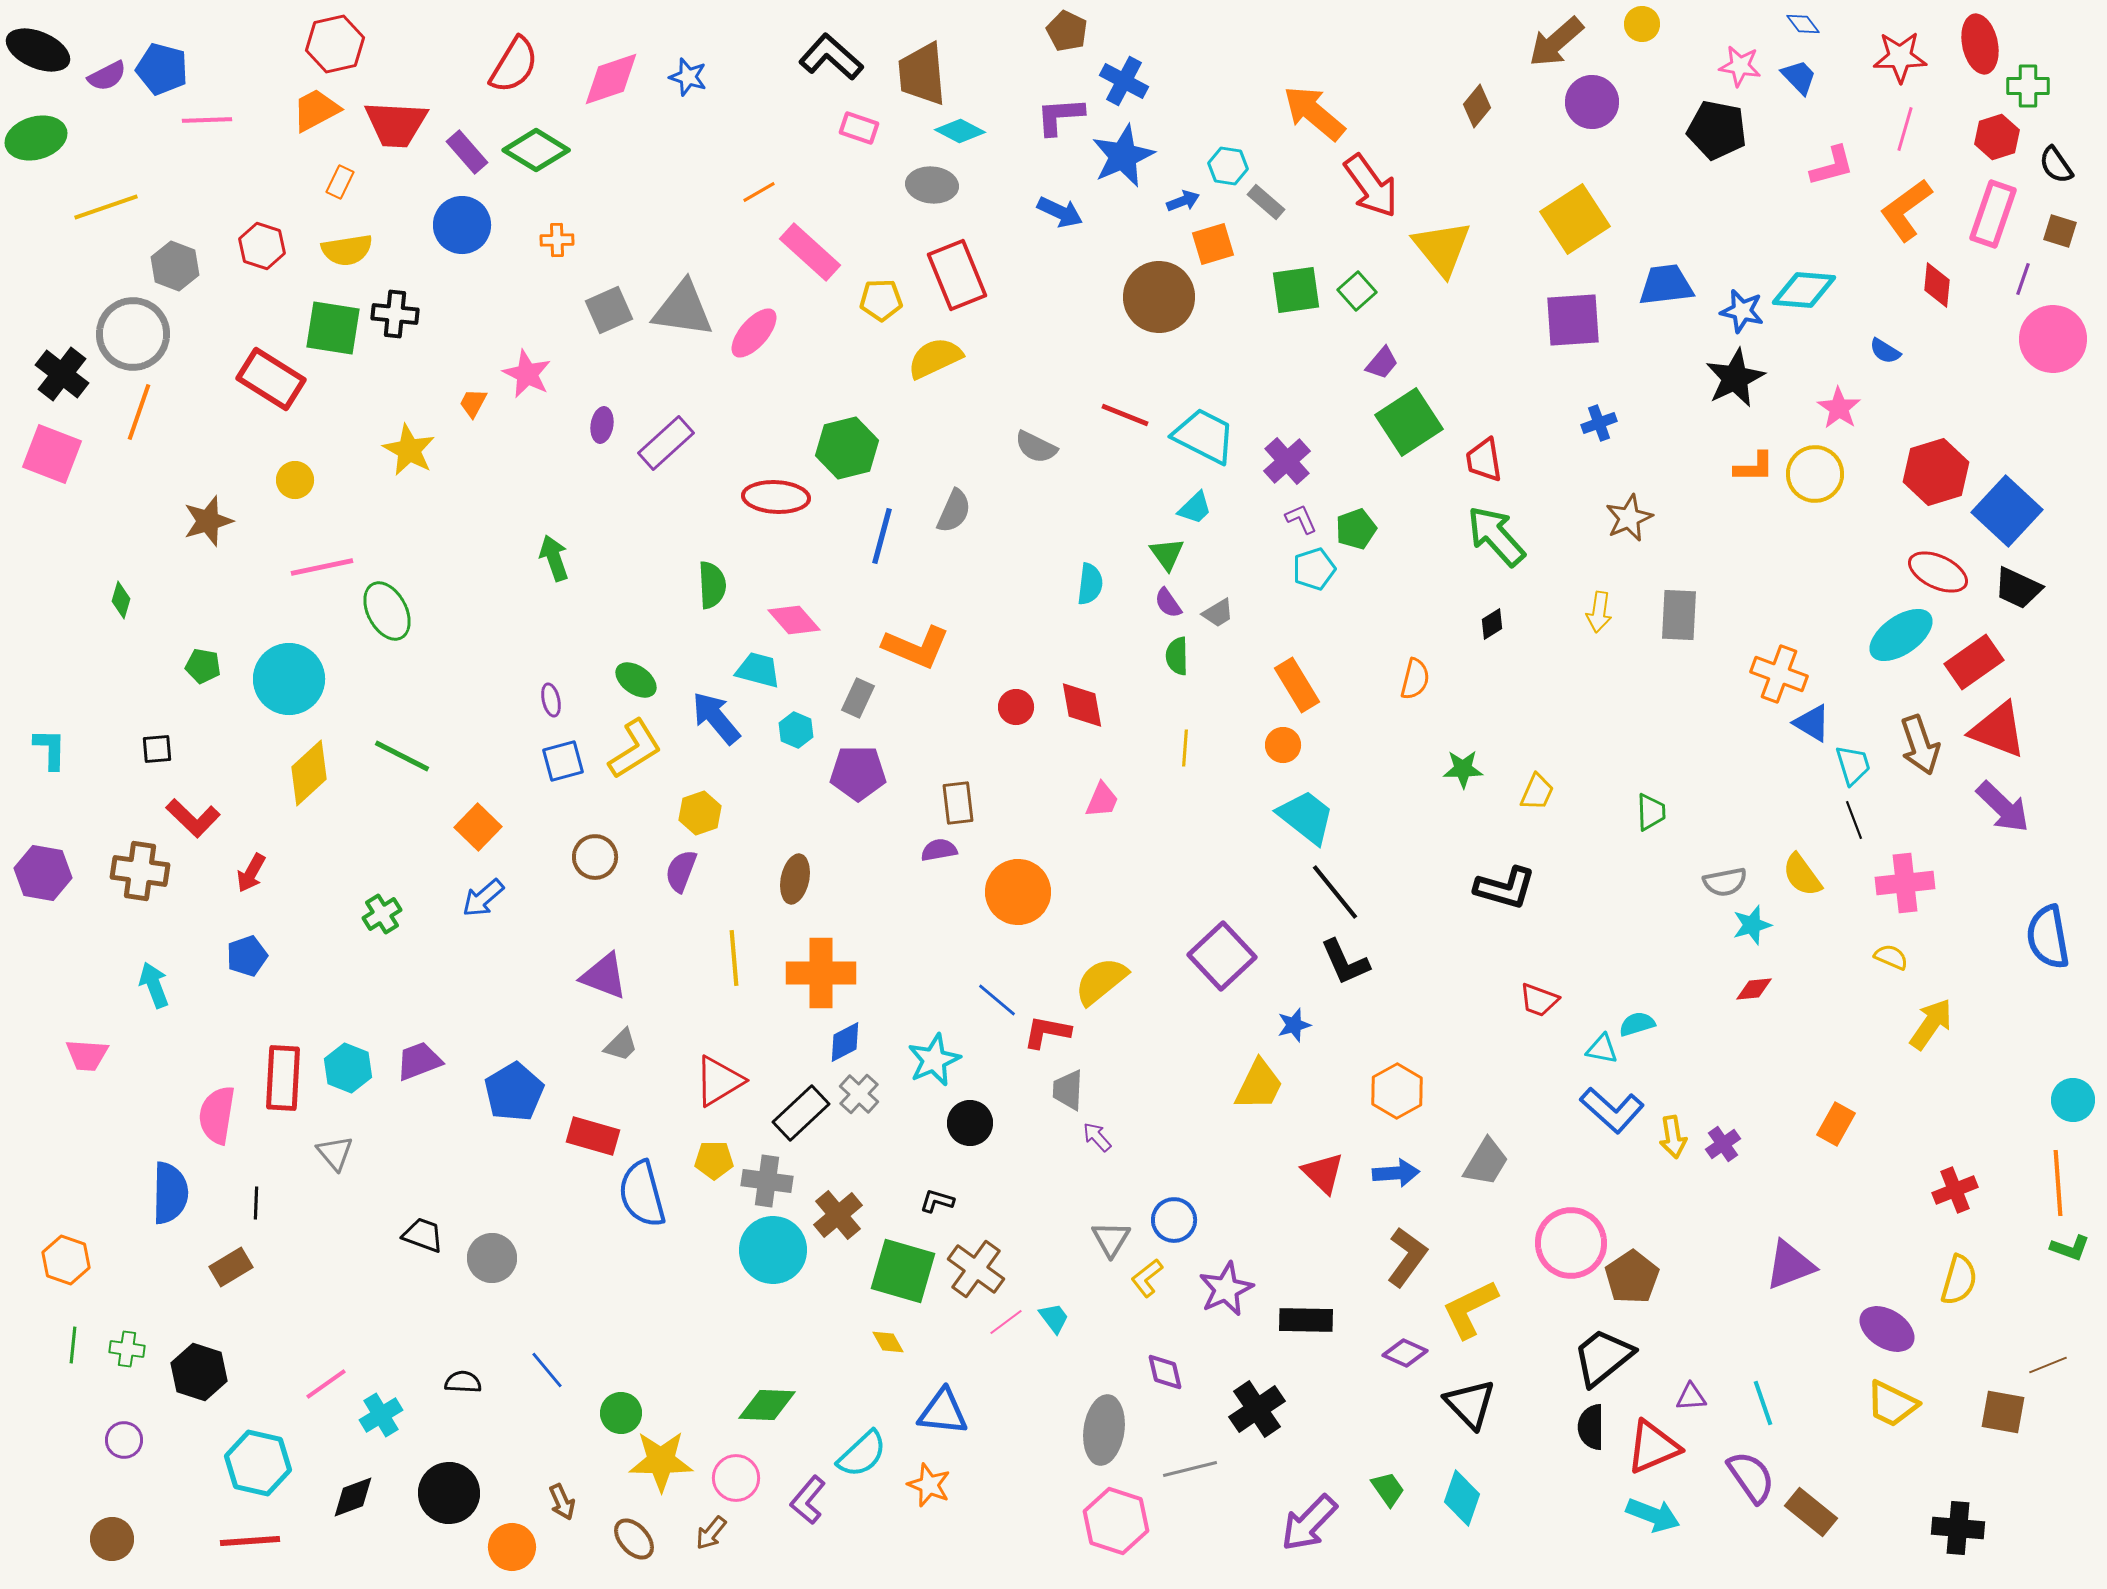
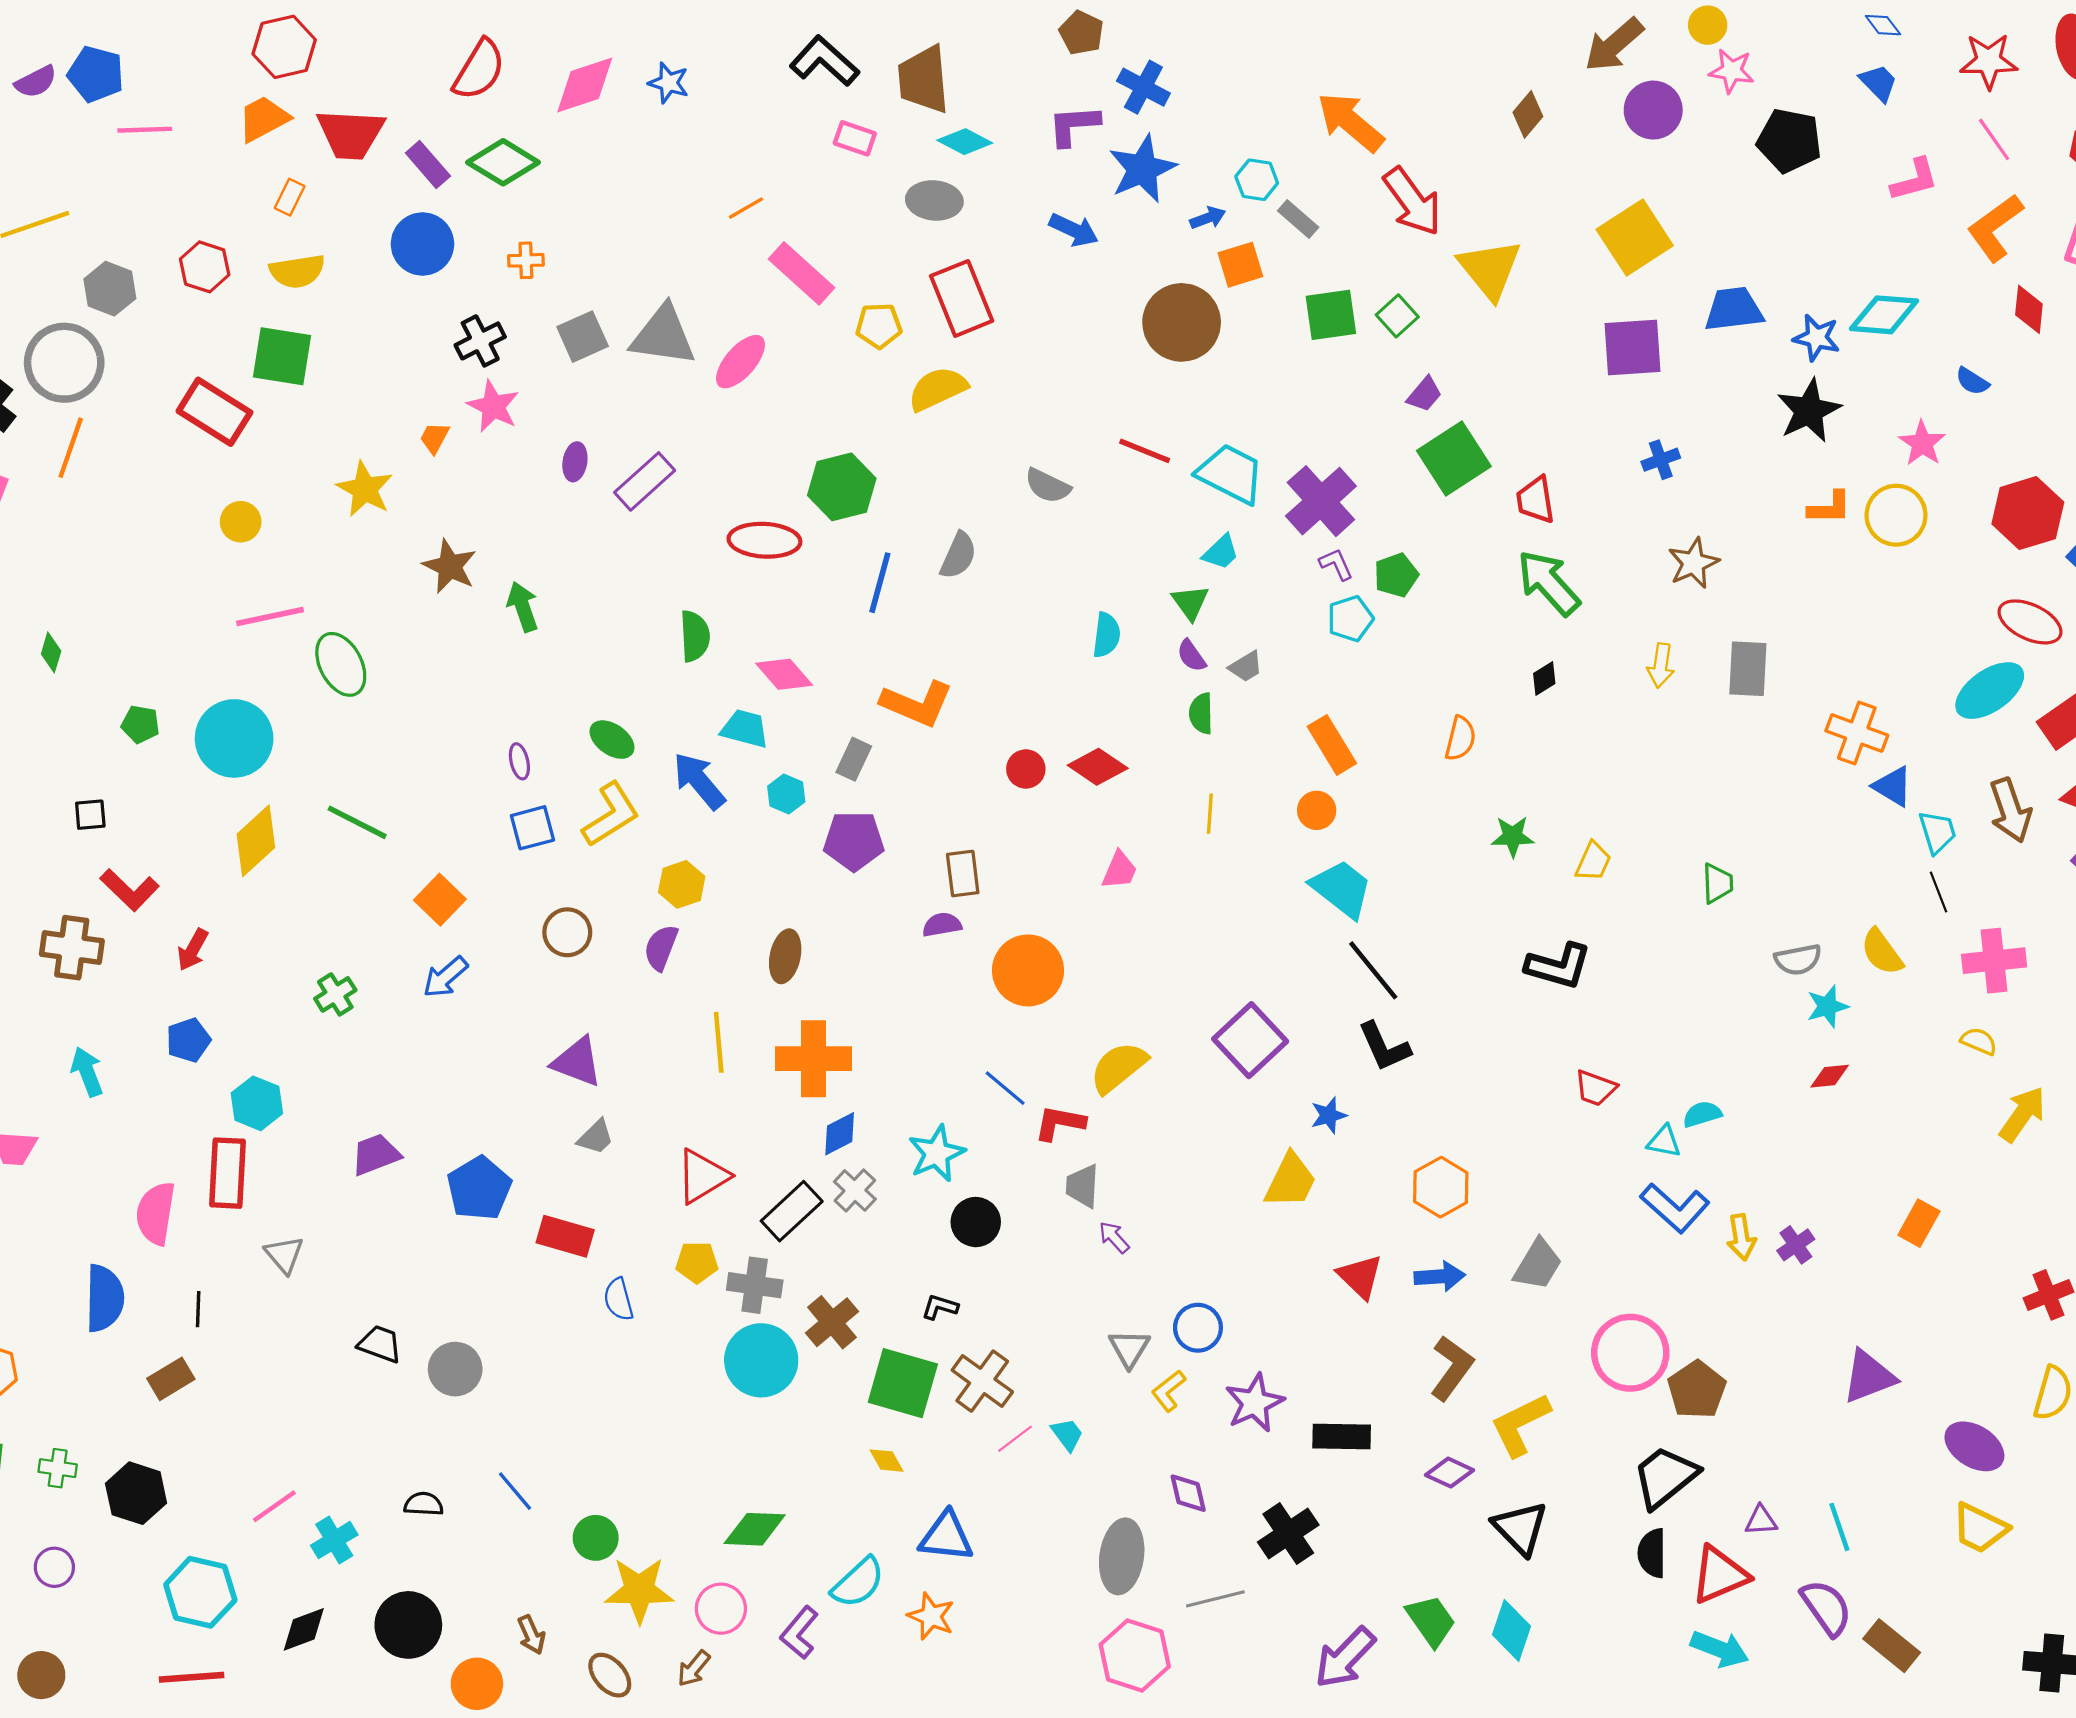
pink star: (1740, 66) -> (1732, 71), moved
pink line: (1905, 129) -> (1994, 139), turned -51
black cross: (395, 314) -> (480, 341), moved, turned -33
purple cross: (1287, 461) -> (1321, 501), size x1.4
brown star: (208, 521) -> (450, 566), moved, turned -30
red diamond: (1082, 705) -> (1098, 767), turned -46
cyan hexagon: (348, 1068) -> (257, 1103), moved
blue semicircle: (642, 1194) -> (619, 1299), size x0.6
green trapezoid: (1388, 1489) -> (1431, 1621), size x1.4

